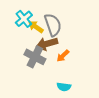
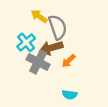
cyan cross: (24, 19) -> (26, 42), moved
yellow arrow: (36, 27) -> (39, 16), moved

